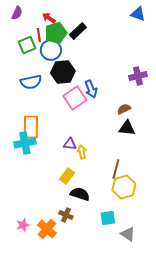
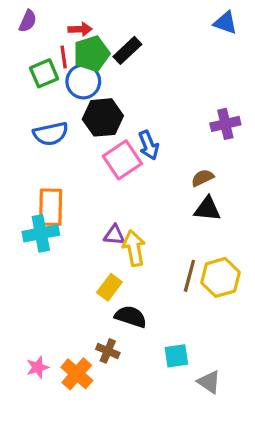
red arrow: (49, 18) -> (80, 29), turned 144
yellow arrow: (82, 152) -> (134, 248), size x1.5
yellow hexagon: (124, 187) -> (220, 277), moved

